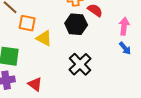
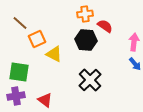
orange square: (27, 23) -> (37, 39), turned -36

